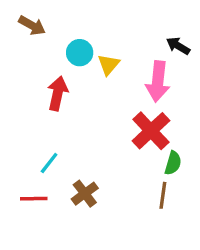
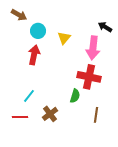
cyan circle: (80, 53) -> (38, 31), moved
red cross: (151, 131) -> (89, 77), turned -35
green semicircle: (173, 163) -> (75, 96), moved

